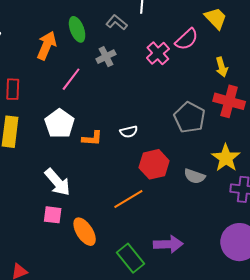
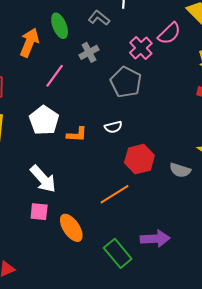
gray pentagon: (190, 117) -> (126, 82), moved

